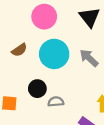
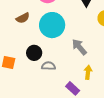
gray arrow: (89, 58) -> (79, 47), moved

